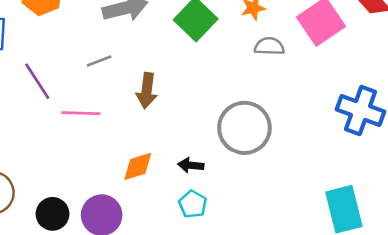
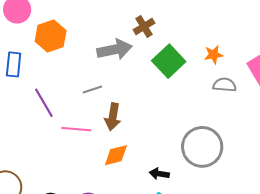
brown arrow: (147, 91) -> (113, 117), moved
orange diamond: (138, 166) -> (116, 155), moved

